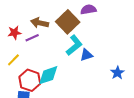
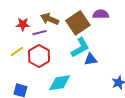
cyan diamond: (48, 75) -> (60, 83), moved
red hexagon: (30, 80) -> (39, 56), moved

